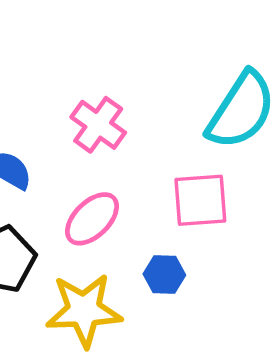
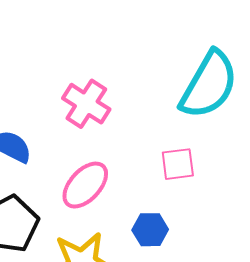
pink square: (200, 200) -> (178, 164), size x0.7

